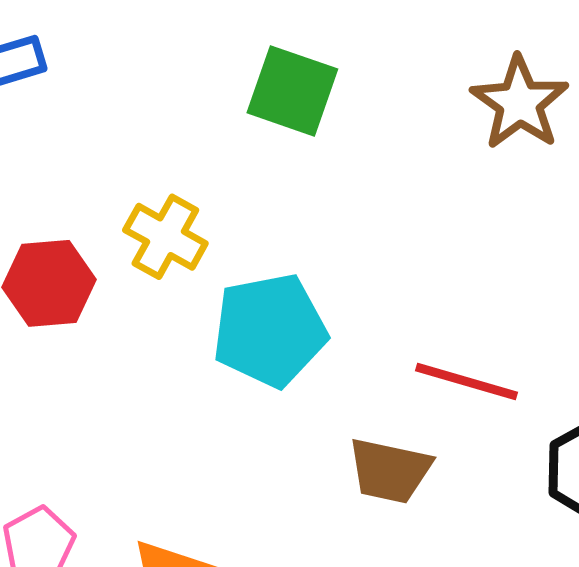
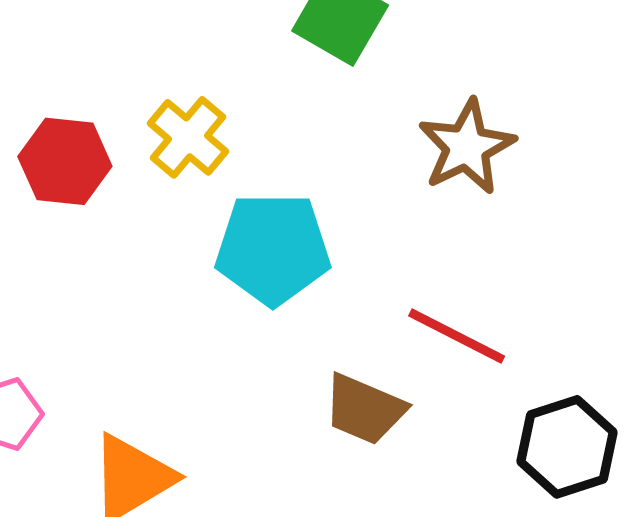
brown star: (520, 103) -> (467, 147), moved

